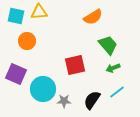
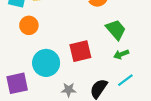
purple square: (16, 74) -> (17, 83), moved, turned -35
cyan circle: (43, 89) -> (46, 63), moved

